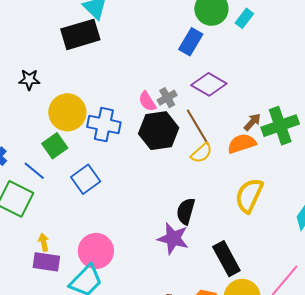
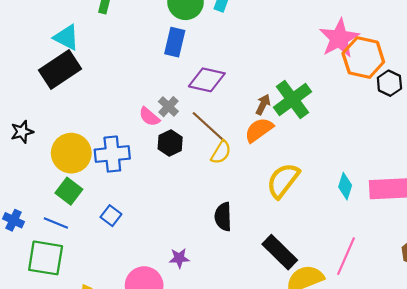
black hexagon: (159, 131) -> (170, 143), size x0.6
blue square: (86, 179) -> (111, 216), size x0.7
yellow semicircle: (249, 195) -> (283, 181), turned 30
purple star: (173, 239) -> (179, 258), moved, size x0.6

